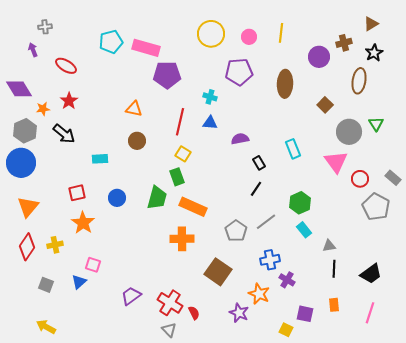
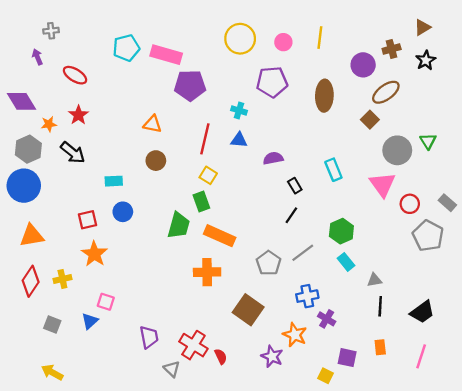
brown ellipse: (359, 81) -> (386, 92), moved, turned 45
blue circle: (117, 198) -> (123, 212), moved
orange triangle: (28, 207) -> (32, 236), turned 40
purple trapezoid: (131, 296) -> (149, 337), turned 115
gray triangle: (169, 330) -> (172, 369), moved

